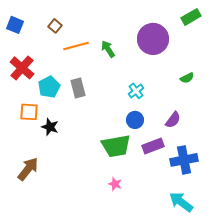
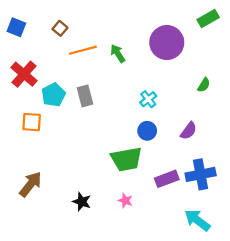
green semicircle: (187, 78) -> (204, 85), turned -32
black star: (50, 127) -> (82, 202), moved
purple rectangle: (153, 146) -> (167, 179), moved

